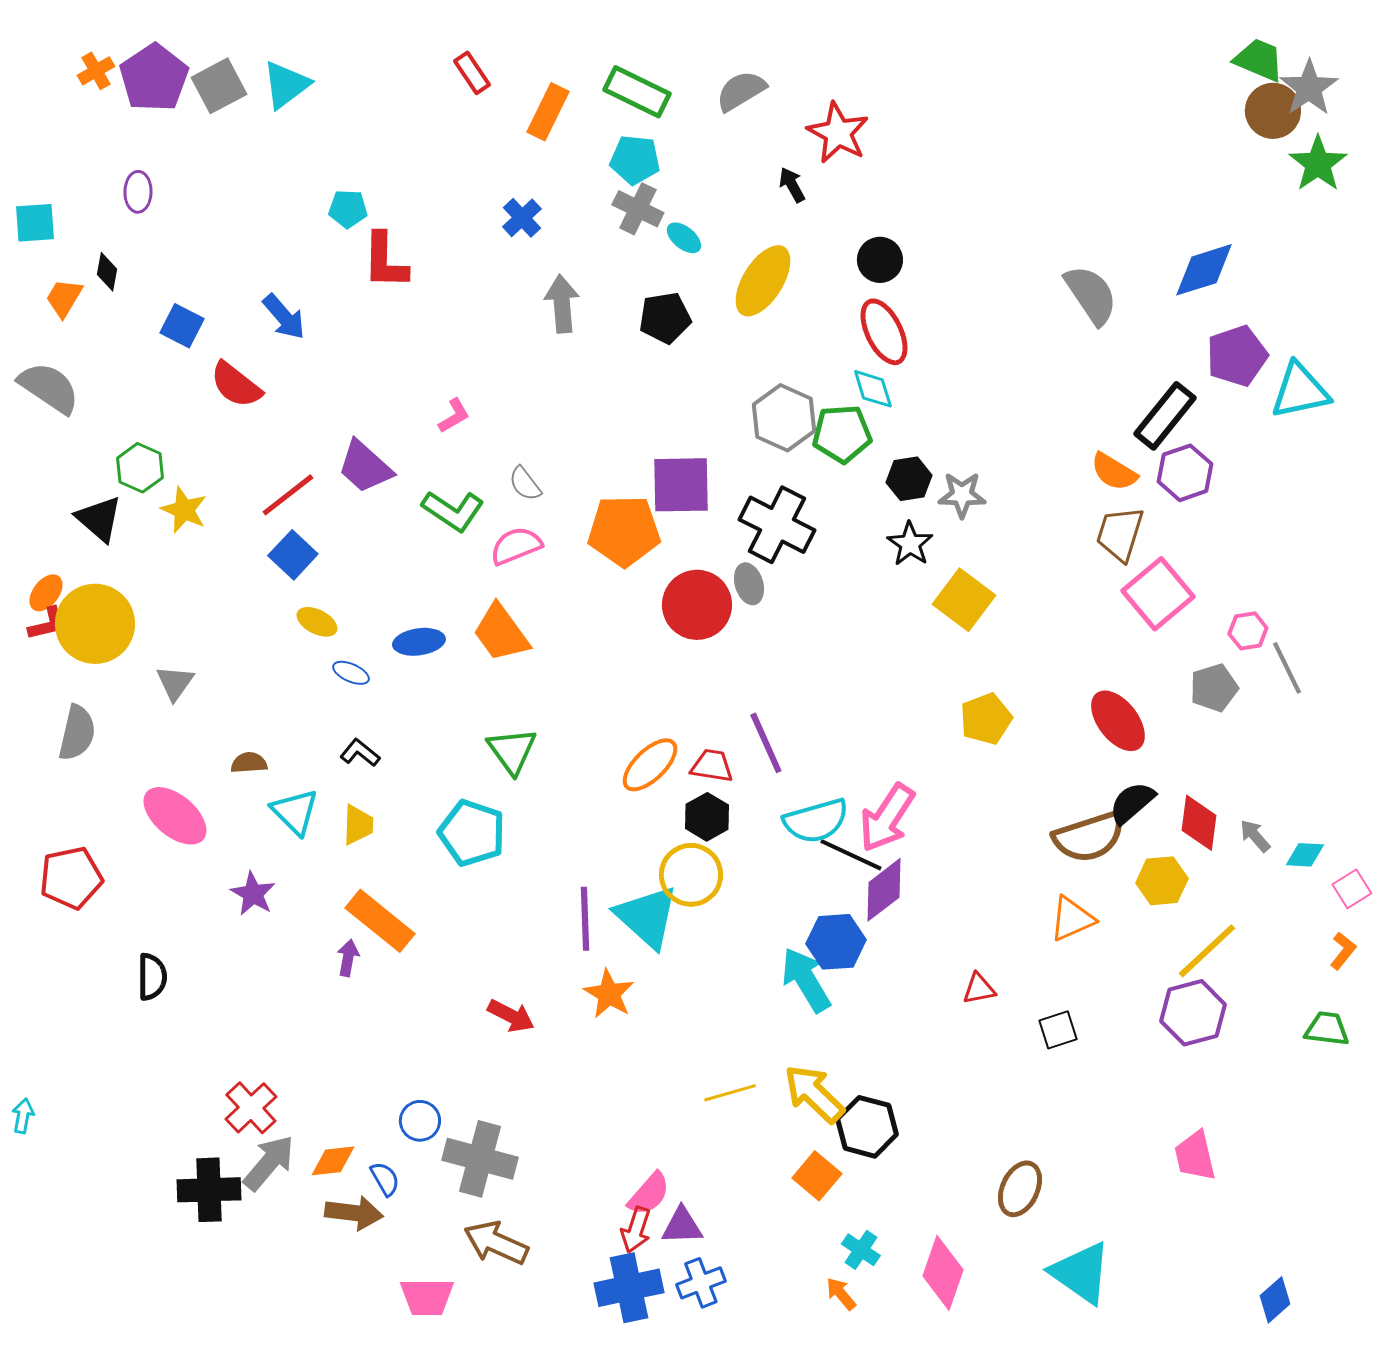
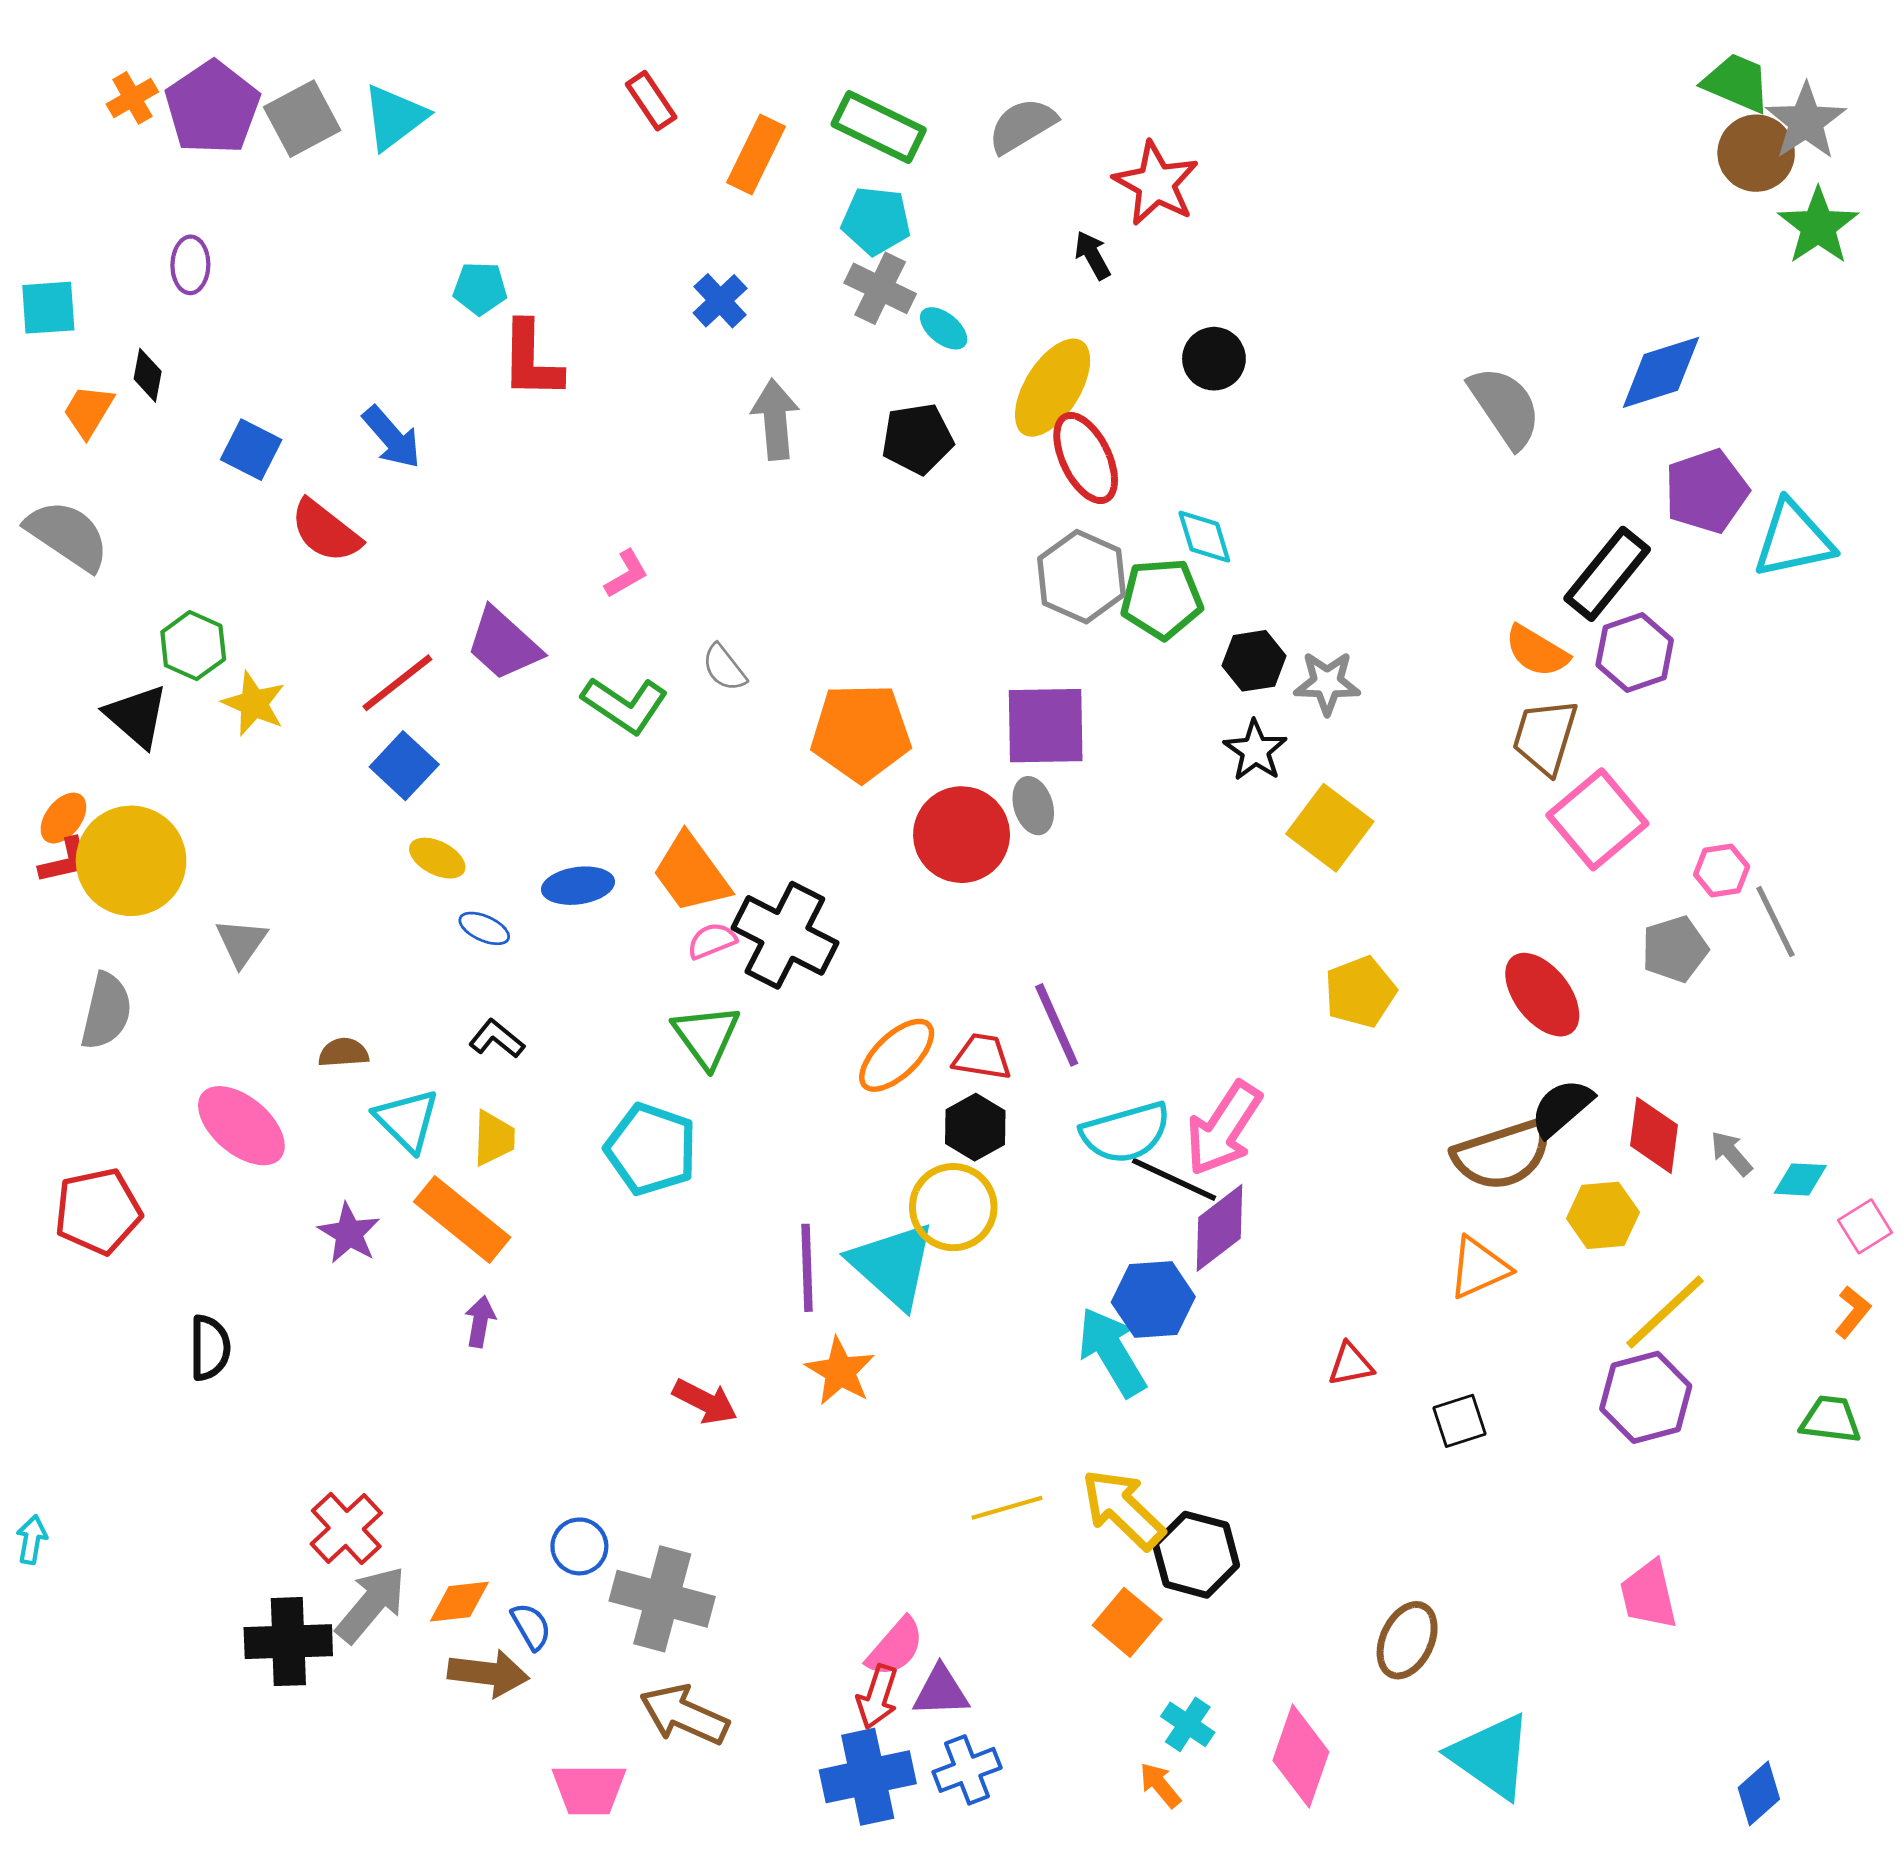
red ellipse: (884, 332) -> (1086, 458), moved
purple square: (681, 485) -> (1046, 726), moved
black cross: (777, 525) -> (785, 935), moved
pink semicircle: (516, 546) -> (712, 941), moved, size x0.7
orange rectangle: (380, 921) -> (462, 1219), moved

